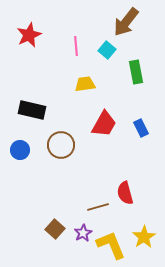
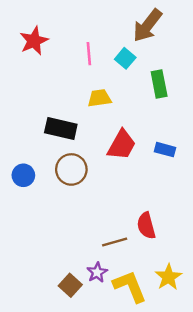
black rectangle: (32, 110) -> (61, 129), moved
blue rectangle: (141, 128) -> (165, 150), turned -48
brown square: (55, 229) -> (70, 285), moved

